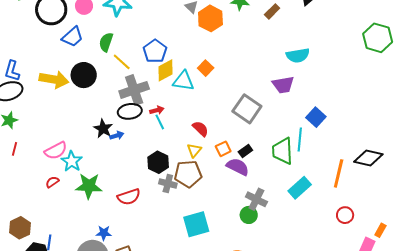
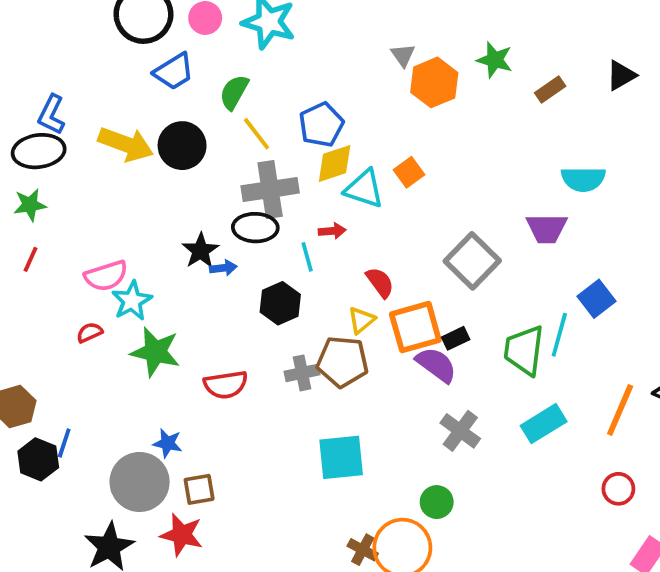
red arrow: (157, 110) -> (332, 231), moved
orange square: (223, 149) -> (415, 327), size x1.8
black hexagon: (158, 162) -> (280, 303), moved
gray cross: (168, 184) -> (302, 373), turned -36
green circle: (249, 215) -> (437, 502), moved

